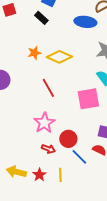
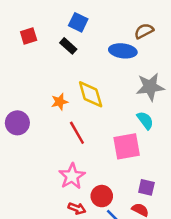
orange star: (34, 53) -> (60, 102), moved
yellow diamond: (59, 57) -> (91, 94), turned 50

